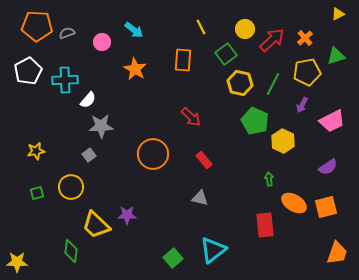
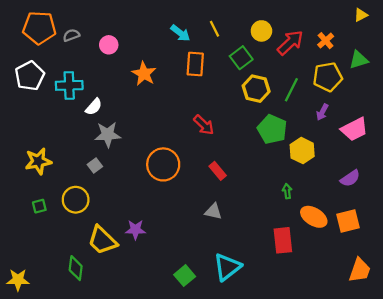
cyan arrow: (134, 30) -> (180, 33), moved
yellow star: (36, 151) -> (38, 161), size x1.4

